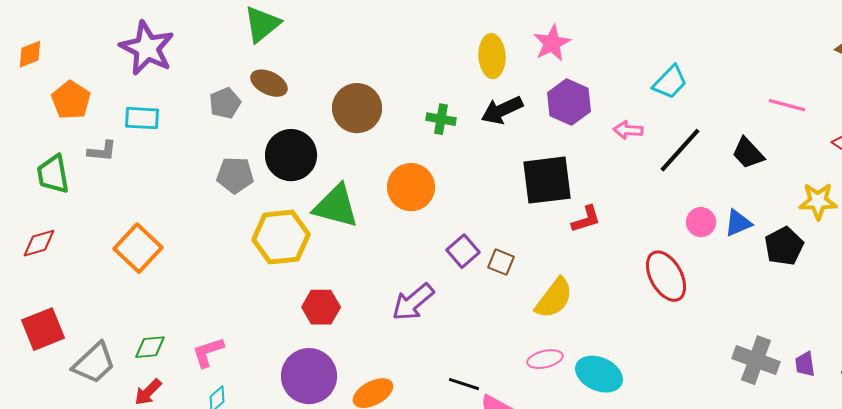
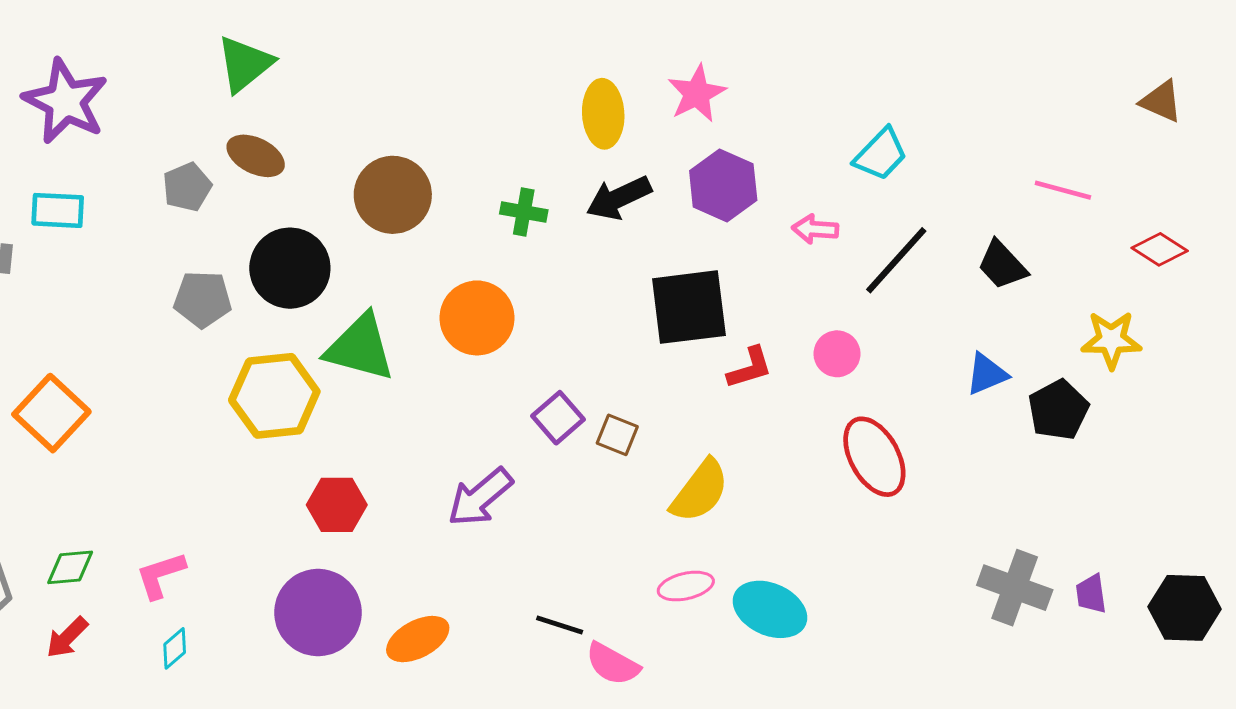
pink circle: (701, 222) -> (837, 354), moved

